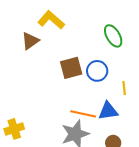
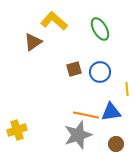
green ellipse: (113, 36) -> (100, 29), moved
brown square: (71, 68) -> (74, 69), size x0.7

